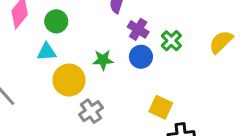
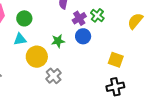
purple cross: (138, 29) -> (79, 18), turned 32
green cross: (171, 41) -> (97, 15), moved
yellow square: (161, 107) -> (116, 60), moved

